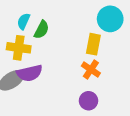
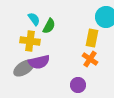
cyan semicircle: (23, 21) -> (34, 19), turned 120
purple circle: (88, 101) -> (78, 85), moved

